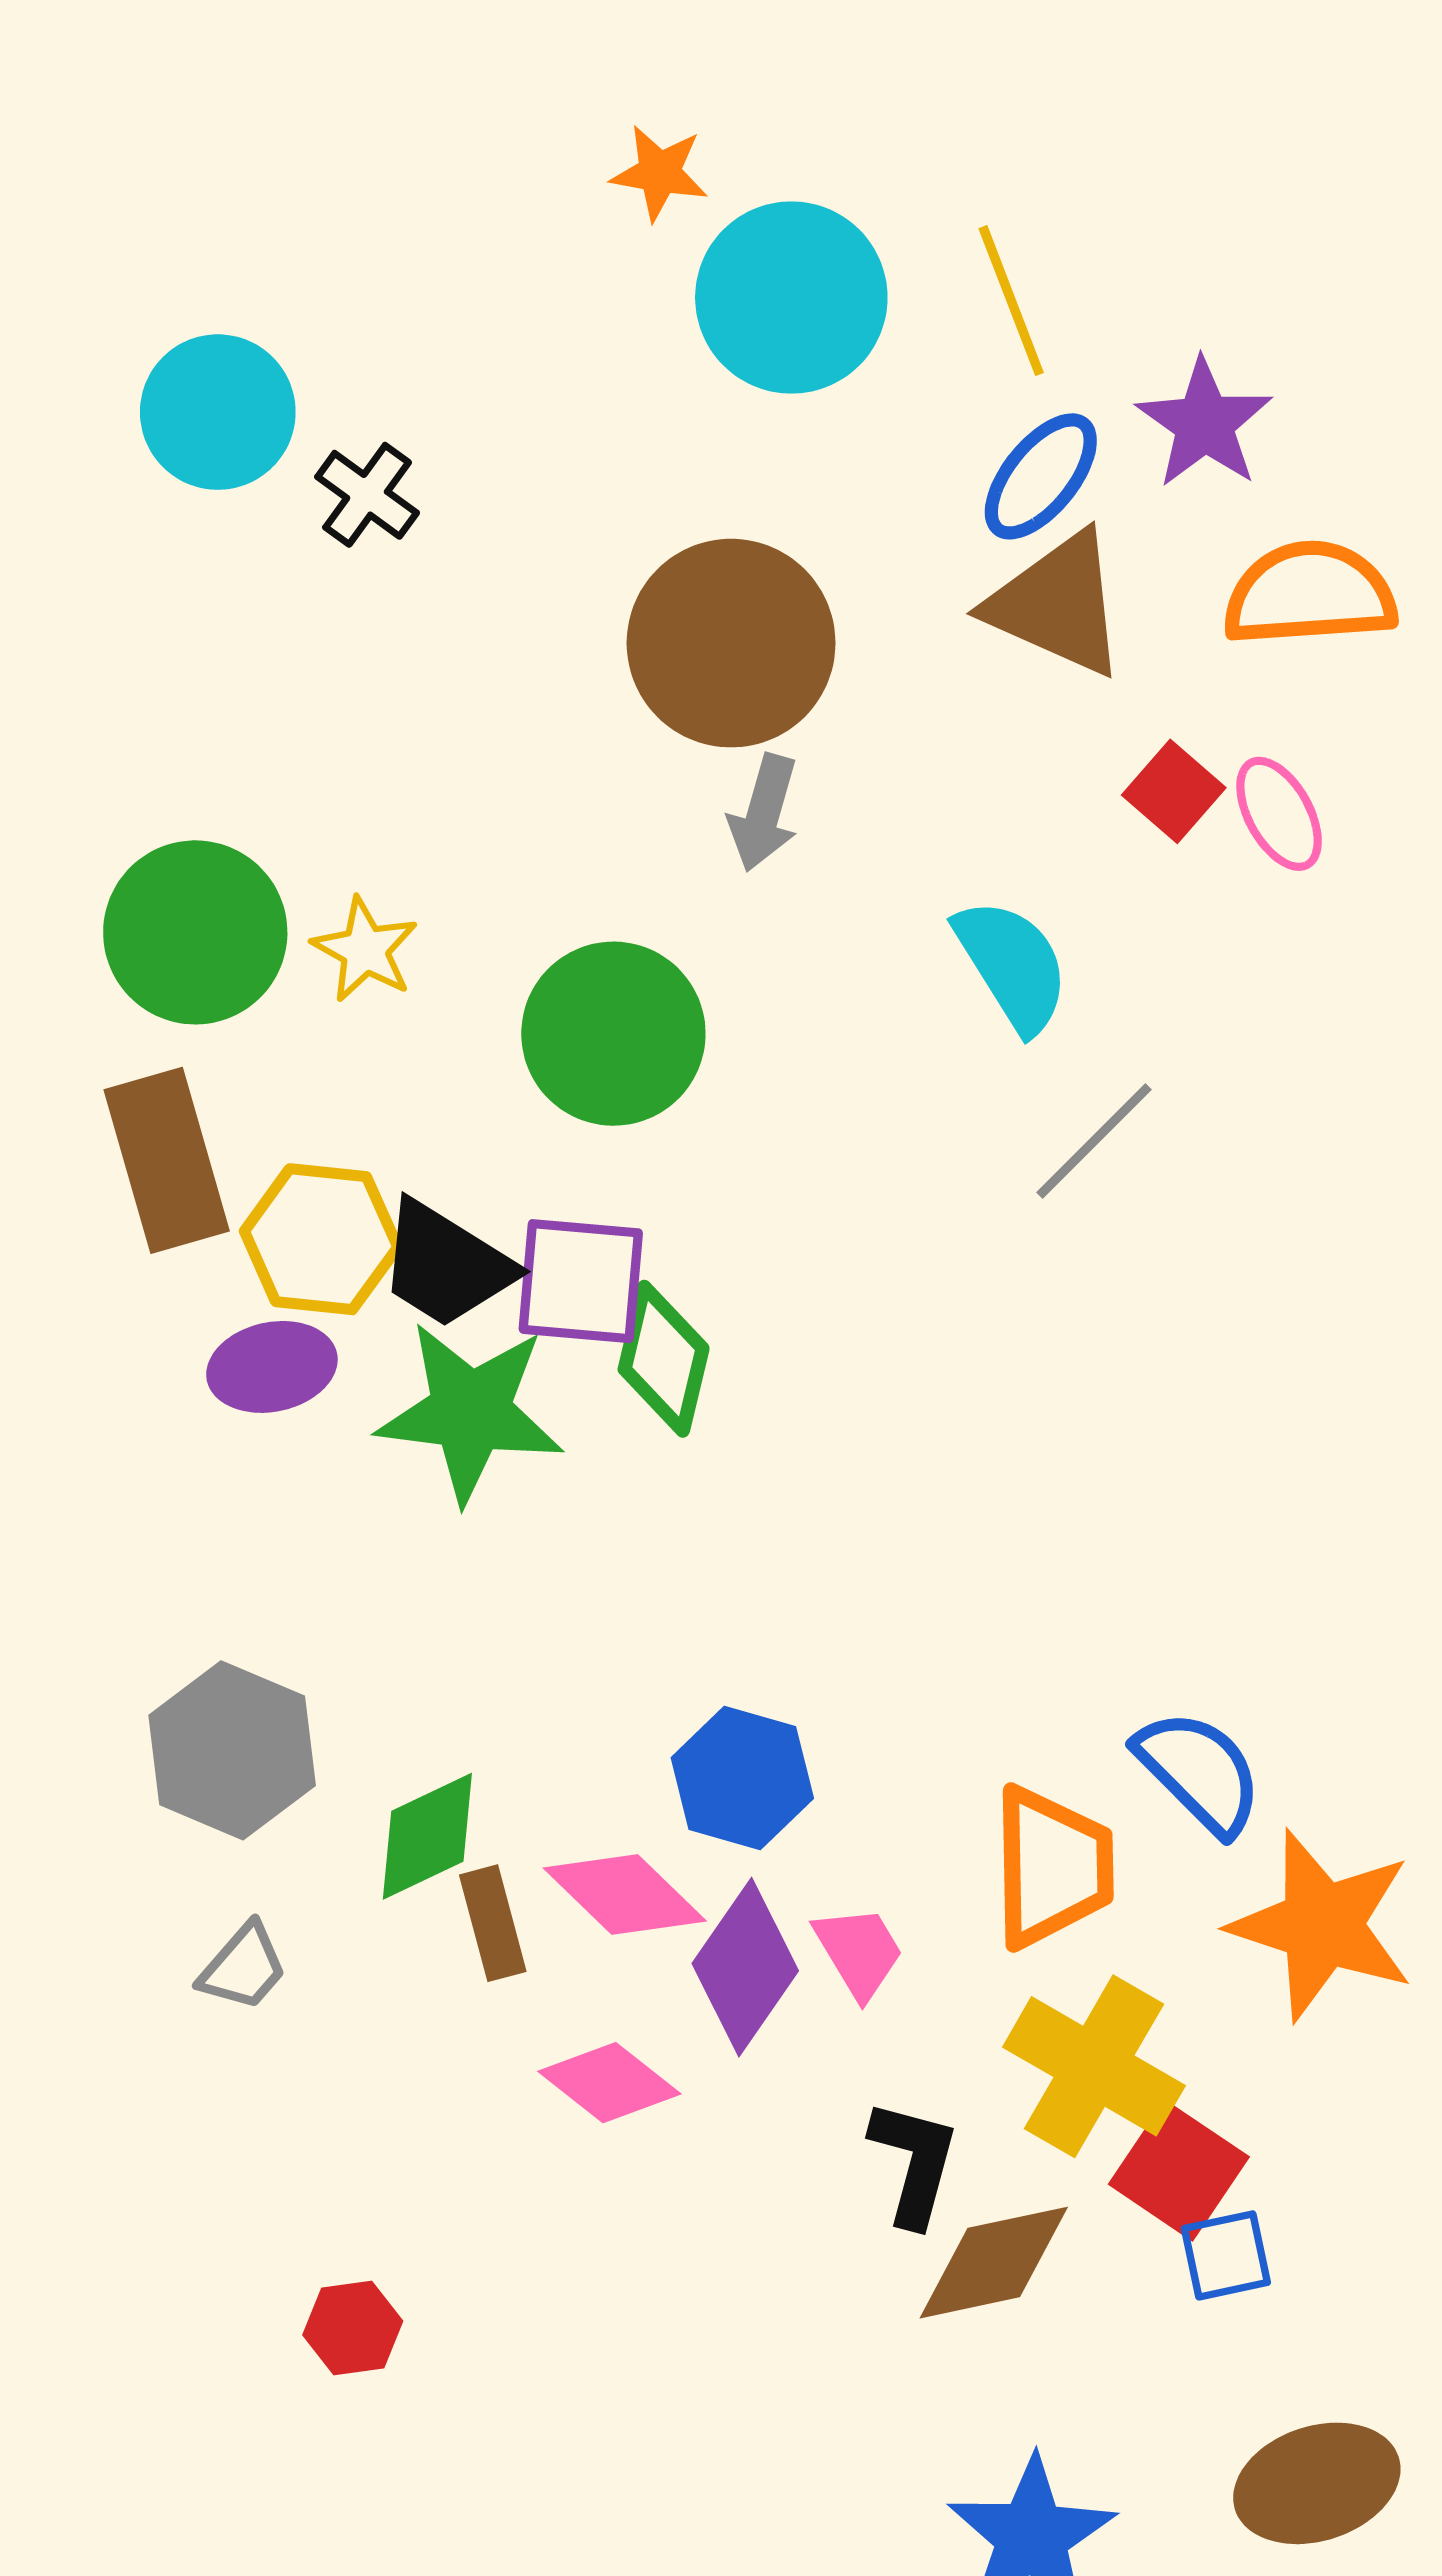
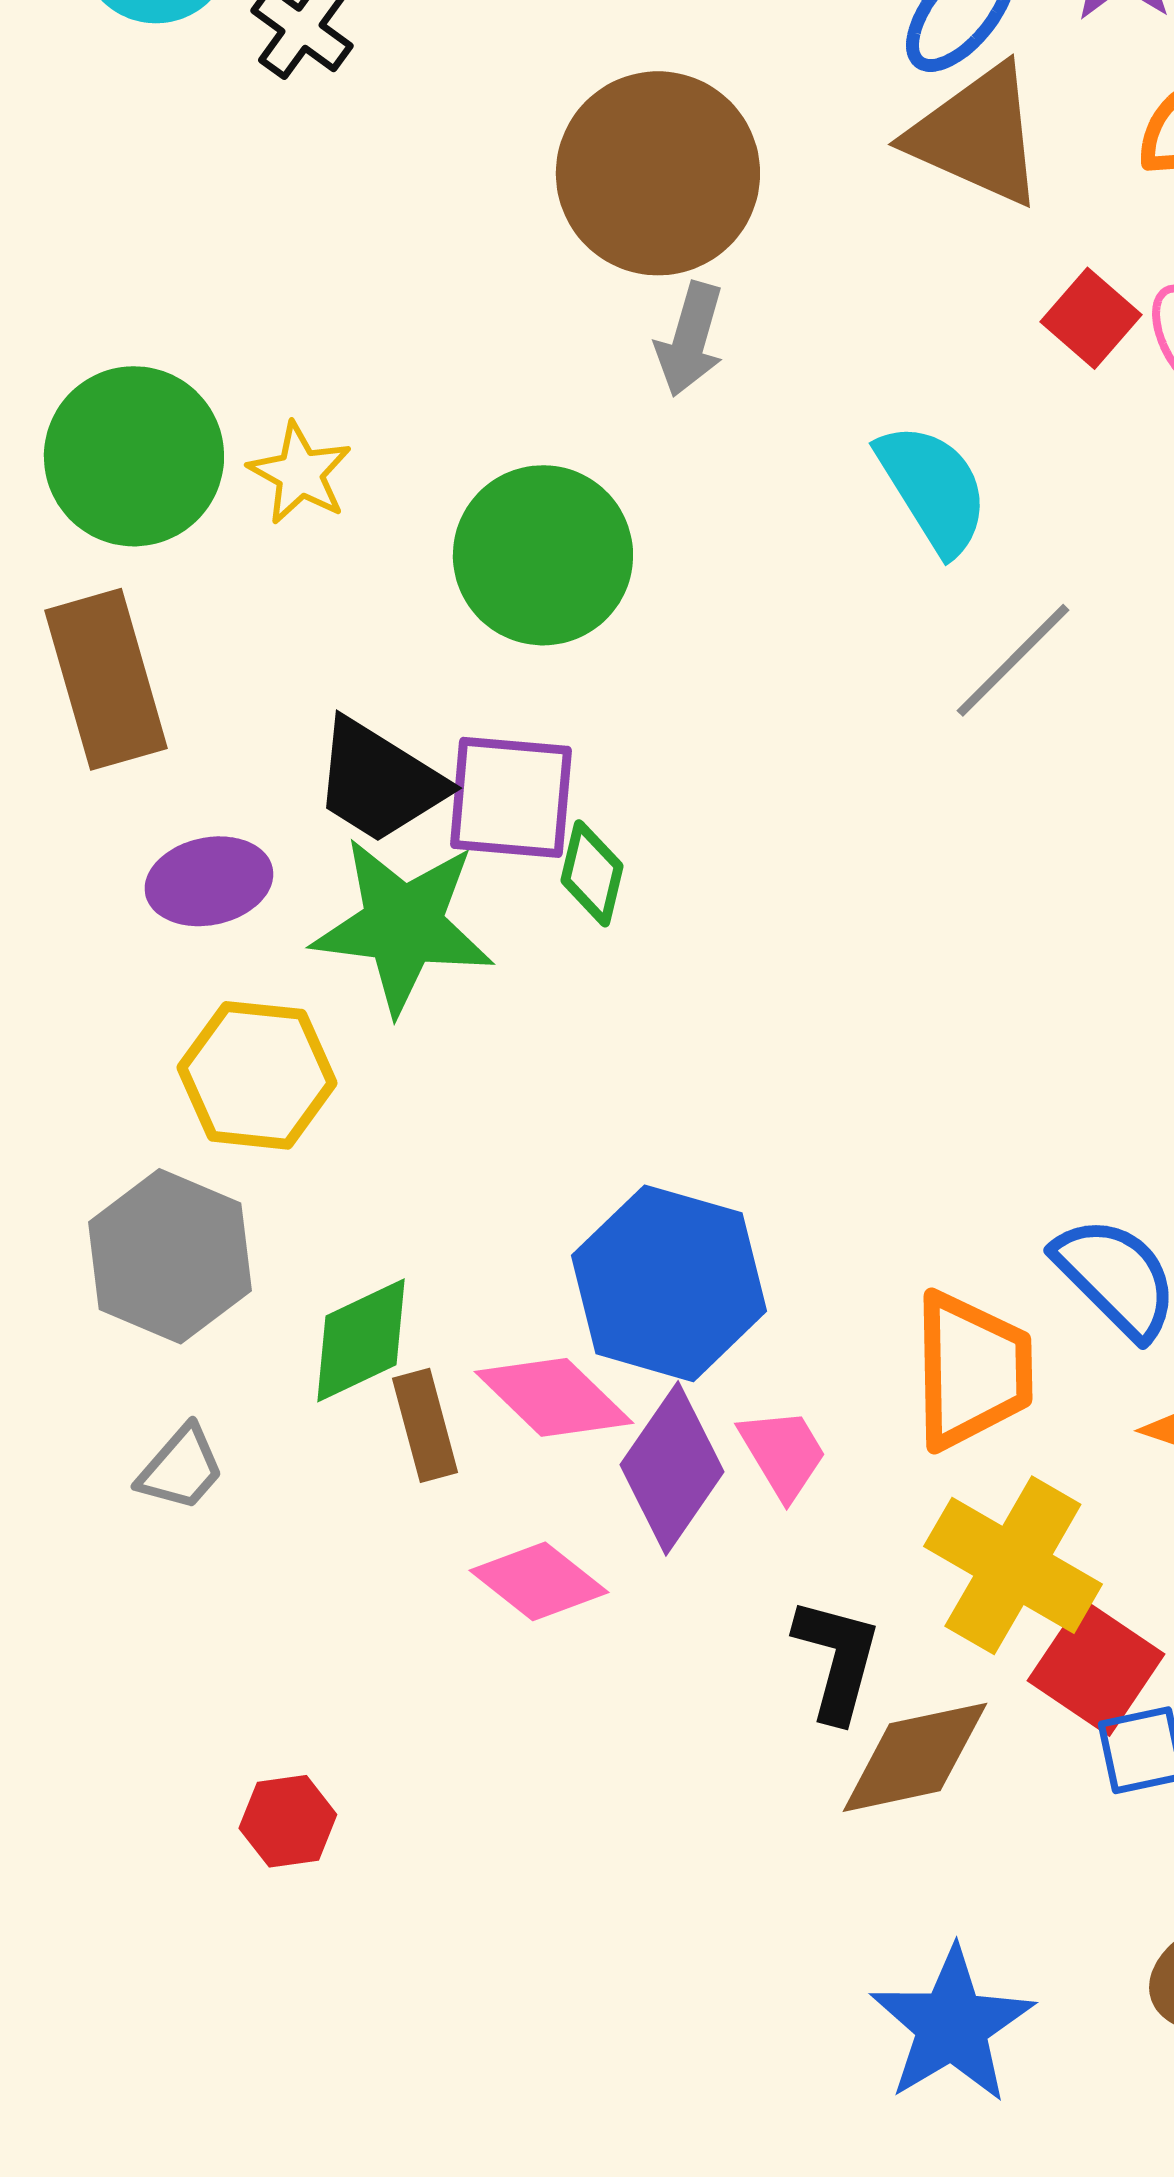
yellow hexagon: (321, 1239) -> (257, 1075), moved
green diamond: (664, 1359) -> (592, 873), size x0.7
blue hexagon: (742, 1778) -> (669, 1283), size x1.4

